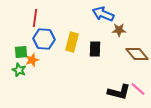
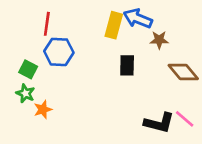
yellow rectangle: (72, 42) -> (114, 25), moved
green square: (21, 52) -> (28, 69), turned 32
orange star: (32, 60) -> (43, 109), moved

